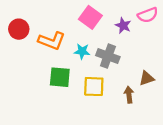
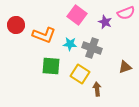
yellow square: (94, 87) -> (80, 74), turned 30
brown arrow: (129, 95) -> (97, 89), moved

